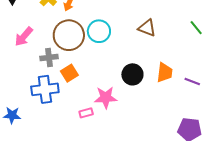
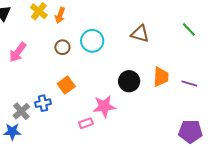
brown circle: (69, 35) -> (62, 47), size x0.5
gray cross: (49, 58) -> (21, 111), moved, turned -30
blue cross: (45, 89) -> (43, 103), size x0.6

